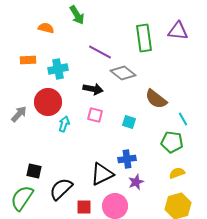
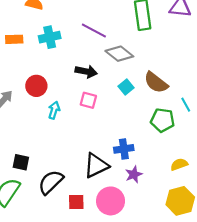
cyan cross: (58, 69) -> (50, 37), moved
red circle: (48, 102) -> (36, 86), size x0.7
cyan square: (129, 122) -> (126, 87), moved, turned 32
green pentagon: (172, 142) -> (163, 120), moved

